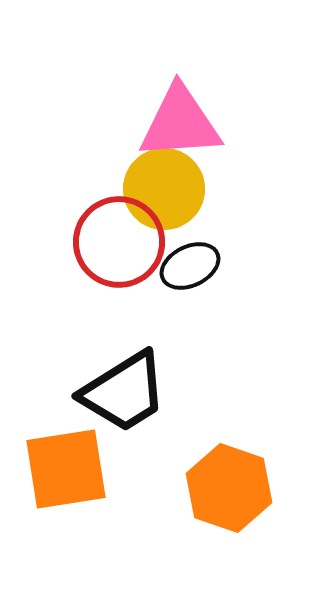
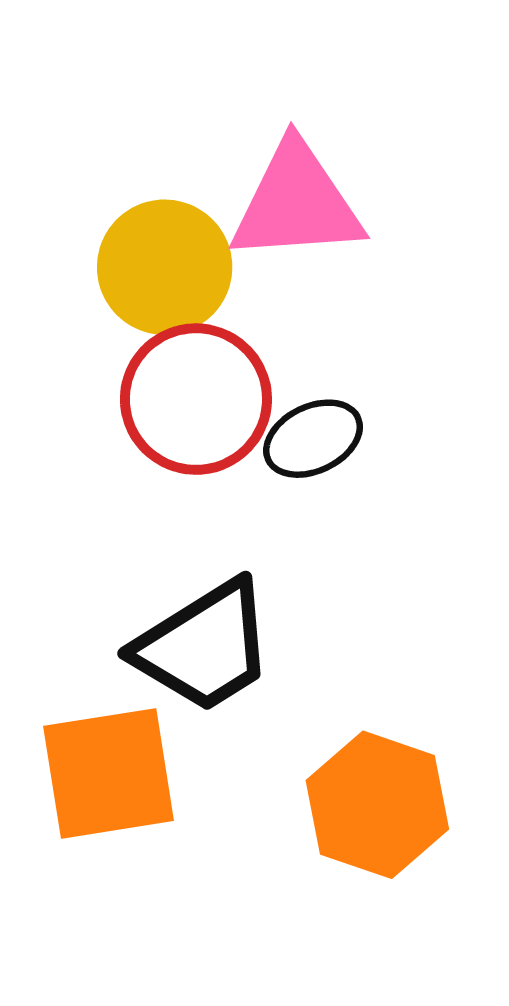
yellow circle: (164, 189) -> (165, 267), moved

